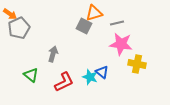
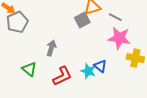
gray line: (117, 23) -> (115, 17), turned 40
gray square: (84, 26) -> (82, 20), turned 35

